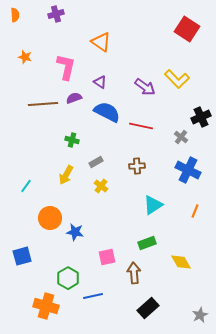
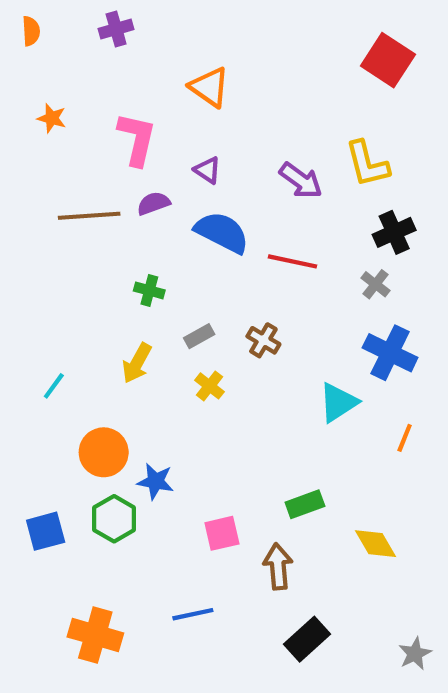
yellow L-shape: (177, 79) -> (367, 164), turned 30
black cross: (201, 117) -> (394, 232), moved
brown cross: (137, 166) -> (263, 340), moved, turned 35
cyan triangle: (153, 205) -> (338, 403), moved
green hexagon: (68, 278) -> (114, 519), moved

